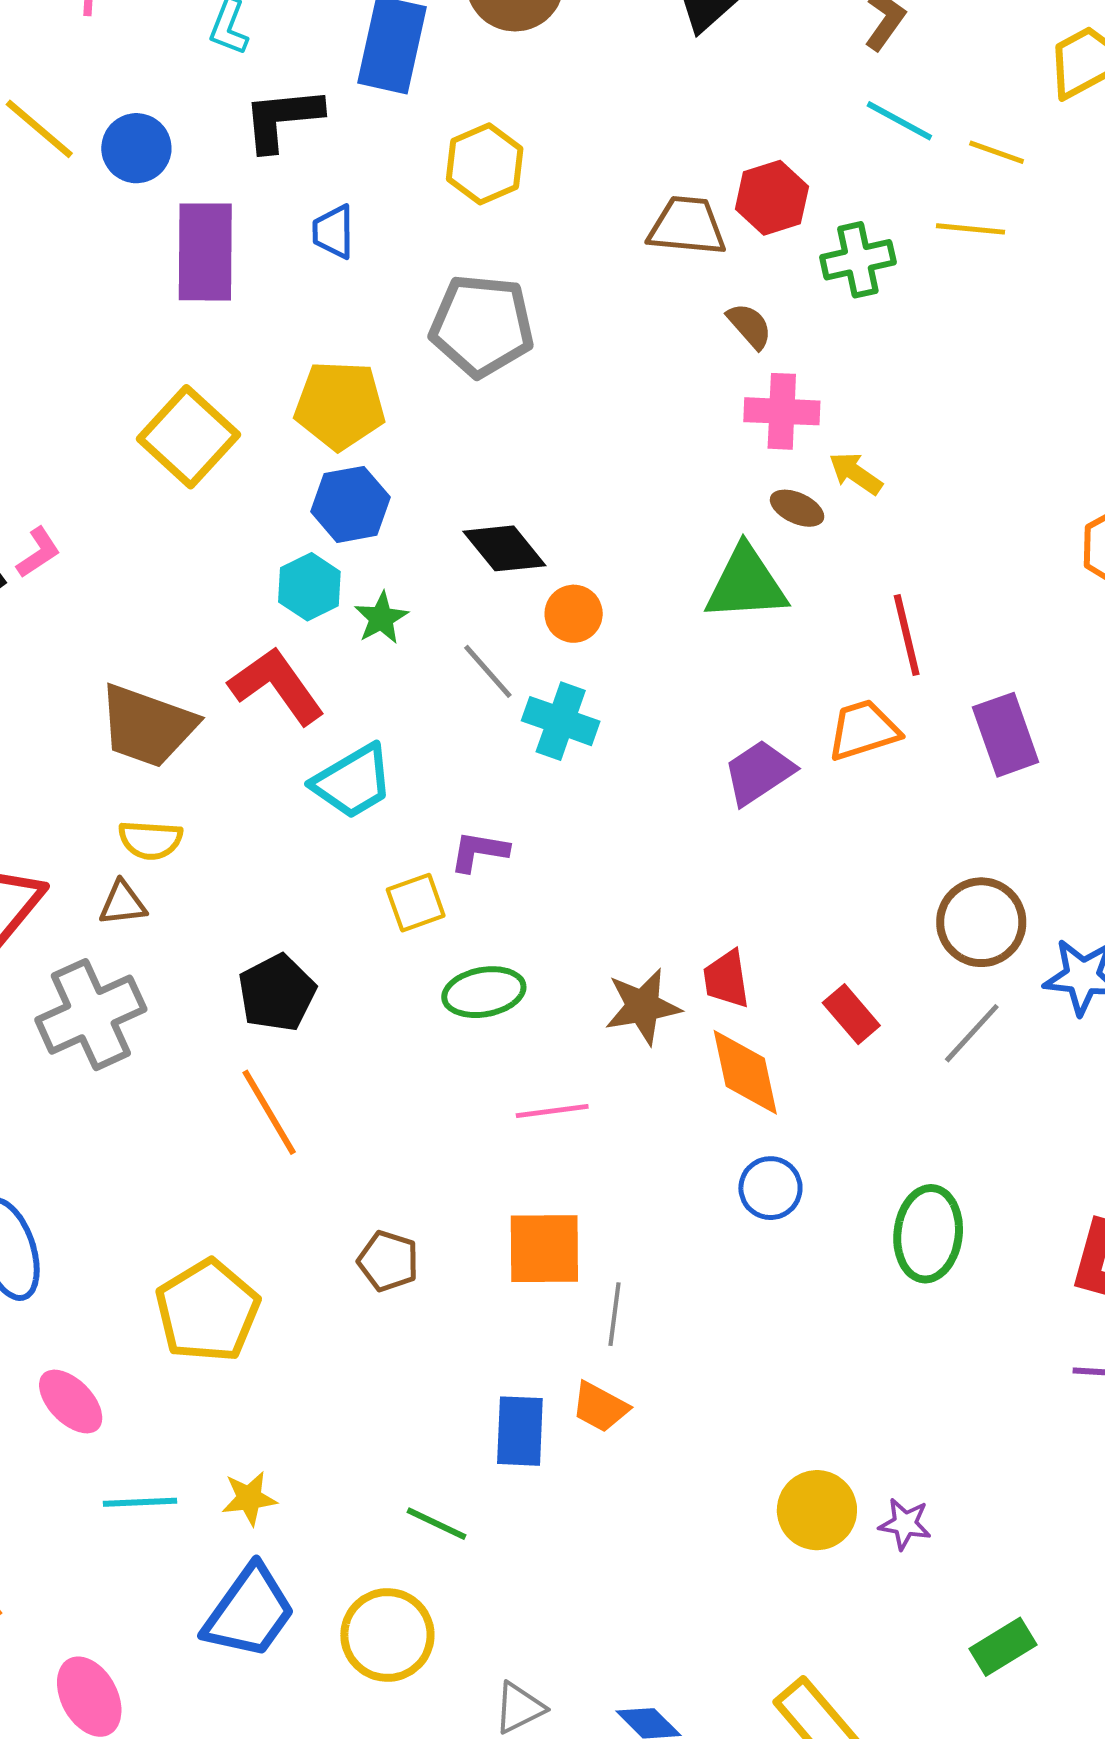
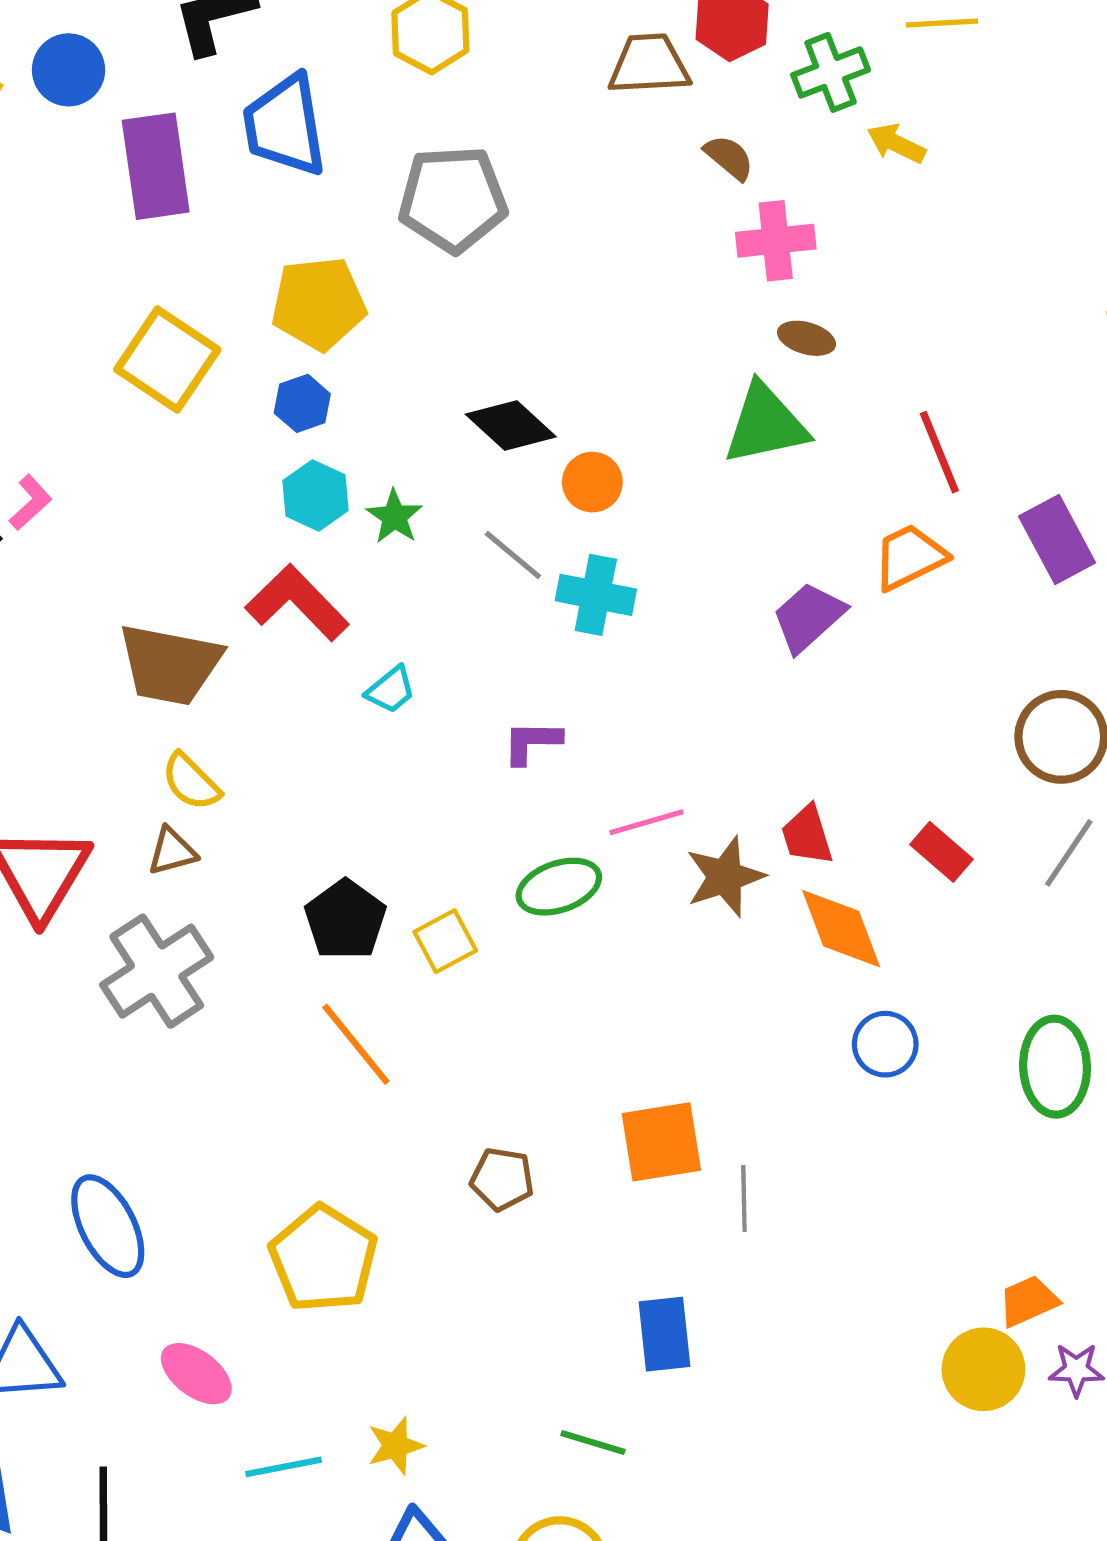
blue trapezoid: (333, 232) -> (285, 125), size x1.8
yellow arrow: (856, 473) -> (896, 143), moved
blue hexagon: (351, 504) -> (302, 403), moved, size x0.7
cyan trapezoid: (353, 782) -> (391, 690), size x0.6
yellow semicircle: (150, 840) -> (191, 782), turned 50
yellow square: (416, 903) -> (445, 941), moved
pink line: (552, 1111) -> (647, 822), moved
orange trapezoid: (600, 1407) -> (1028, 1301), moved, turned 136

